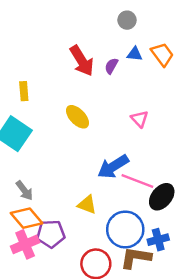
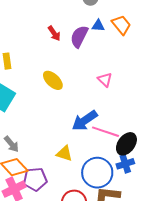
red arrow: (82, 61) -> (54, 33), size x0.6
purple semicircle: (111, 66) -> (79, 37), size x1.6
blue cross: (158, 240) -> (125, 164), moved

